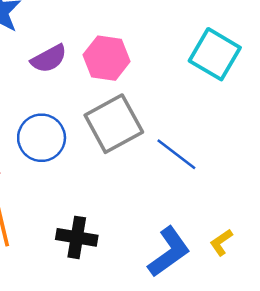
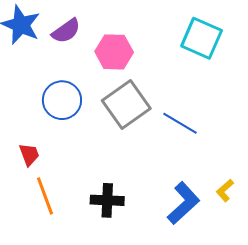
purple semicircle: (49, 59) -> (66, 31), moved
blue circle: (42, 138) -> (62, 100), moved

